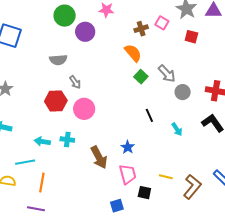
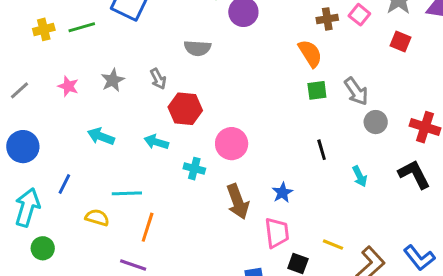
green square: (141, 77) -> (317, 90), turned 32
gray arrow: (75, 82) -> (158, 79), moved
pink circle: (84, 109) -> (232, 144), moved
cyan arrow: (42, 141) -> (156, 142), moved

